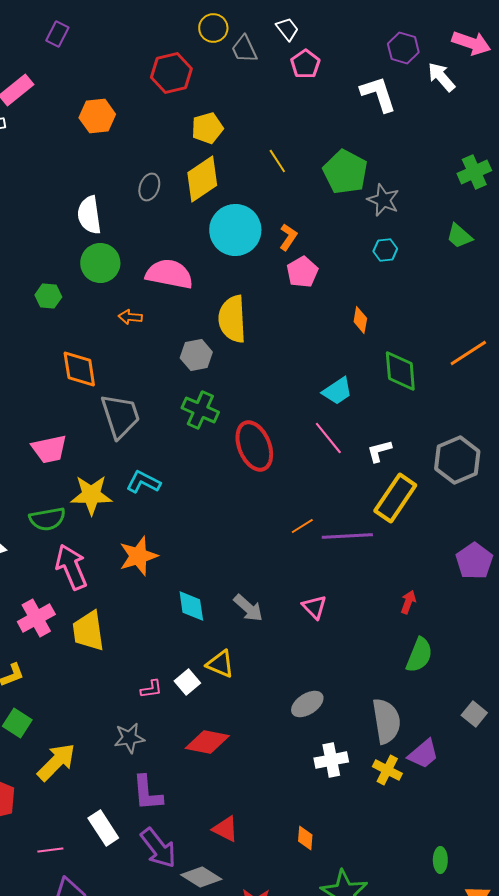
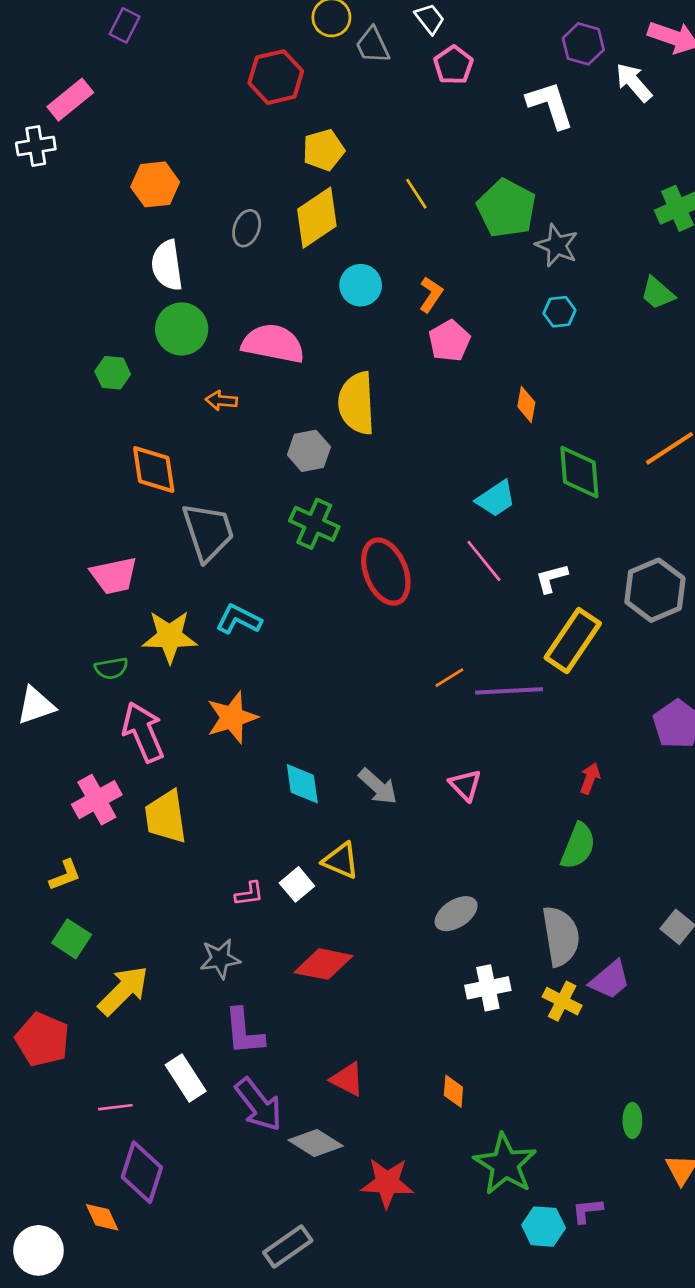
orange hexagon: (97, 116) -> (155, 184), moved
cyan circle: (235, 230) -> (361, 285), size x0.6
green semicircle: (47, 519) -> (111, 668), size x0.7
green semicircle: (419, 655) -> (578, 846), moved

